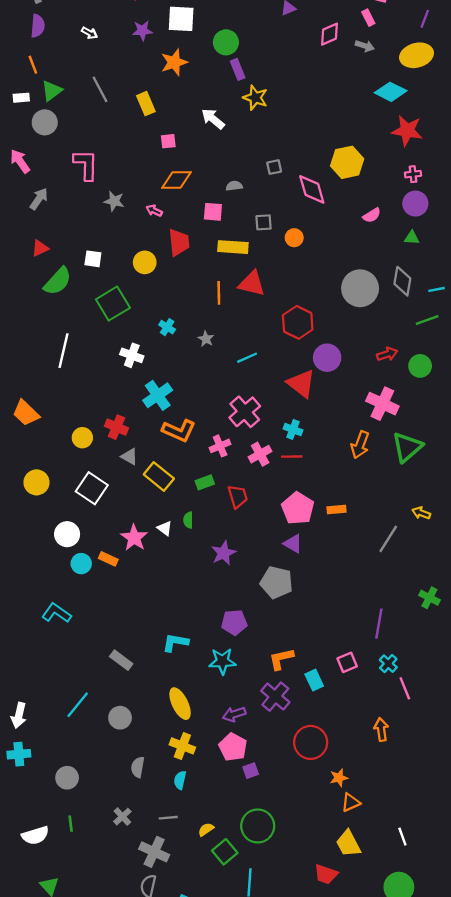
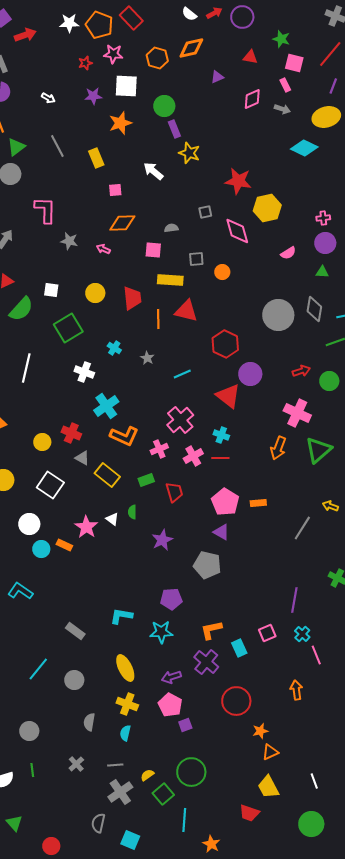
red star: (407, 131) -> (238, 181), moved
red trapezoid: (179, 242) -> (132, 298), moved
gray cross: (154, 852) -> (120, 792), moved, turned 30

